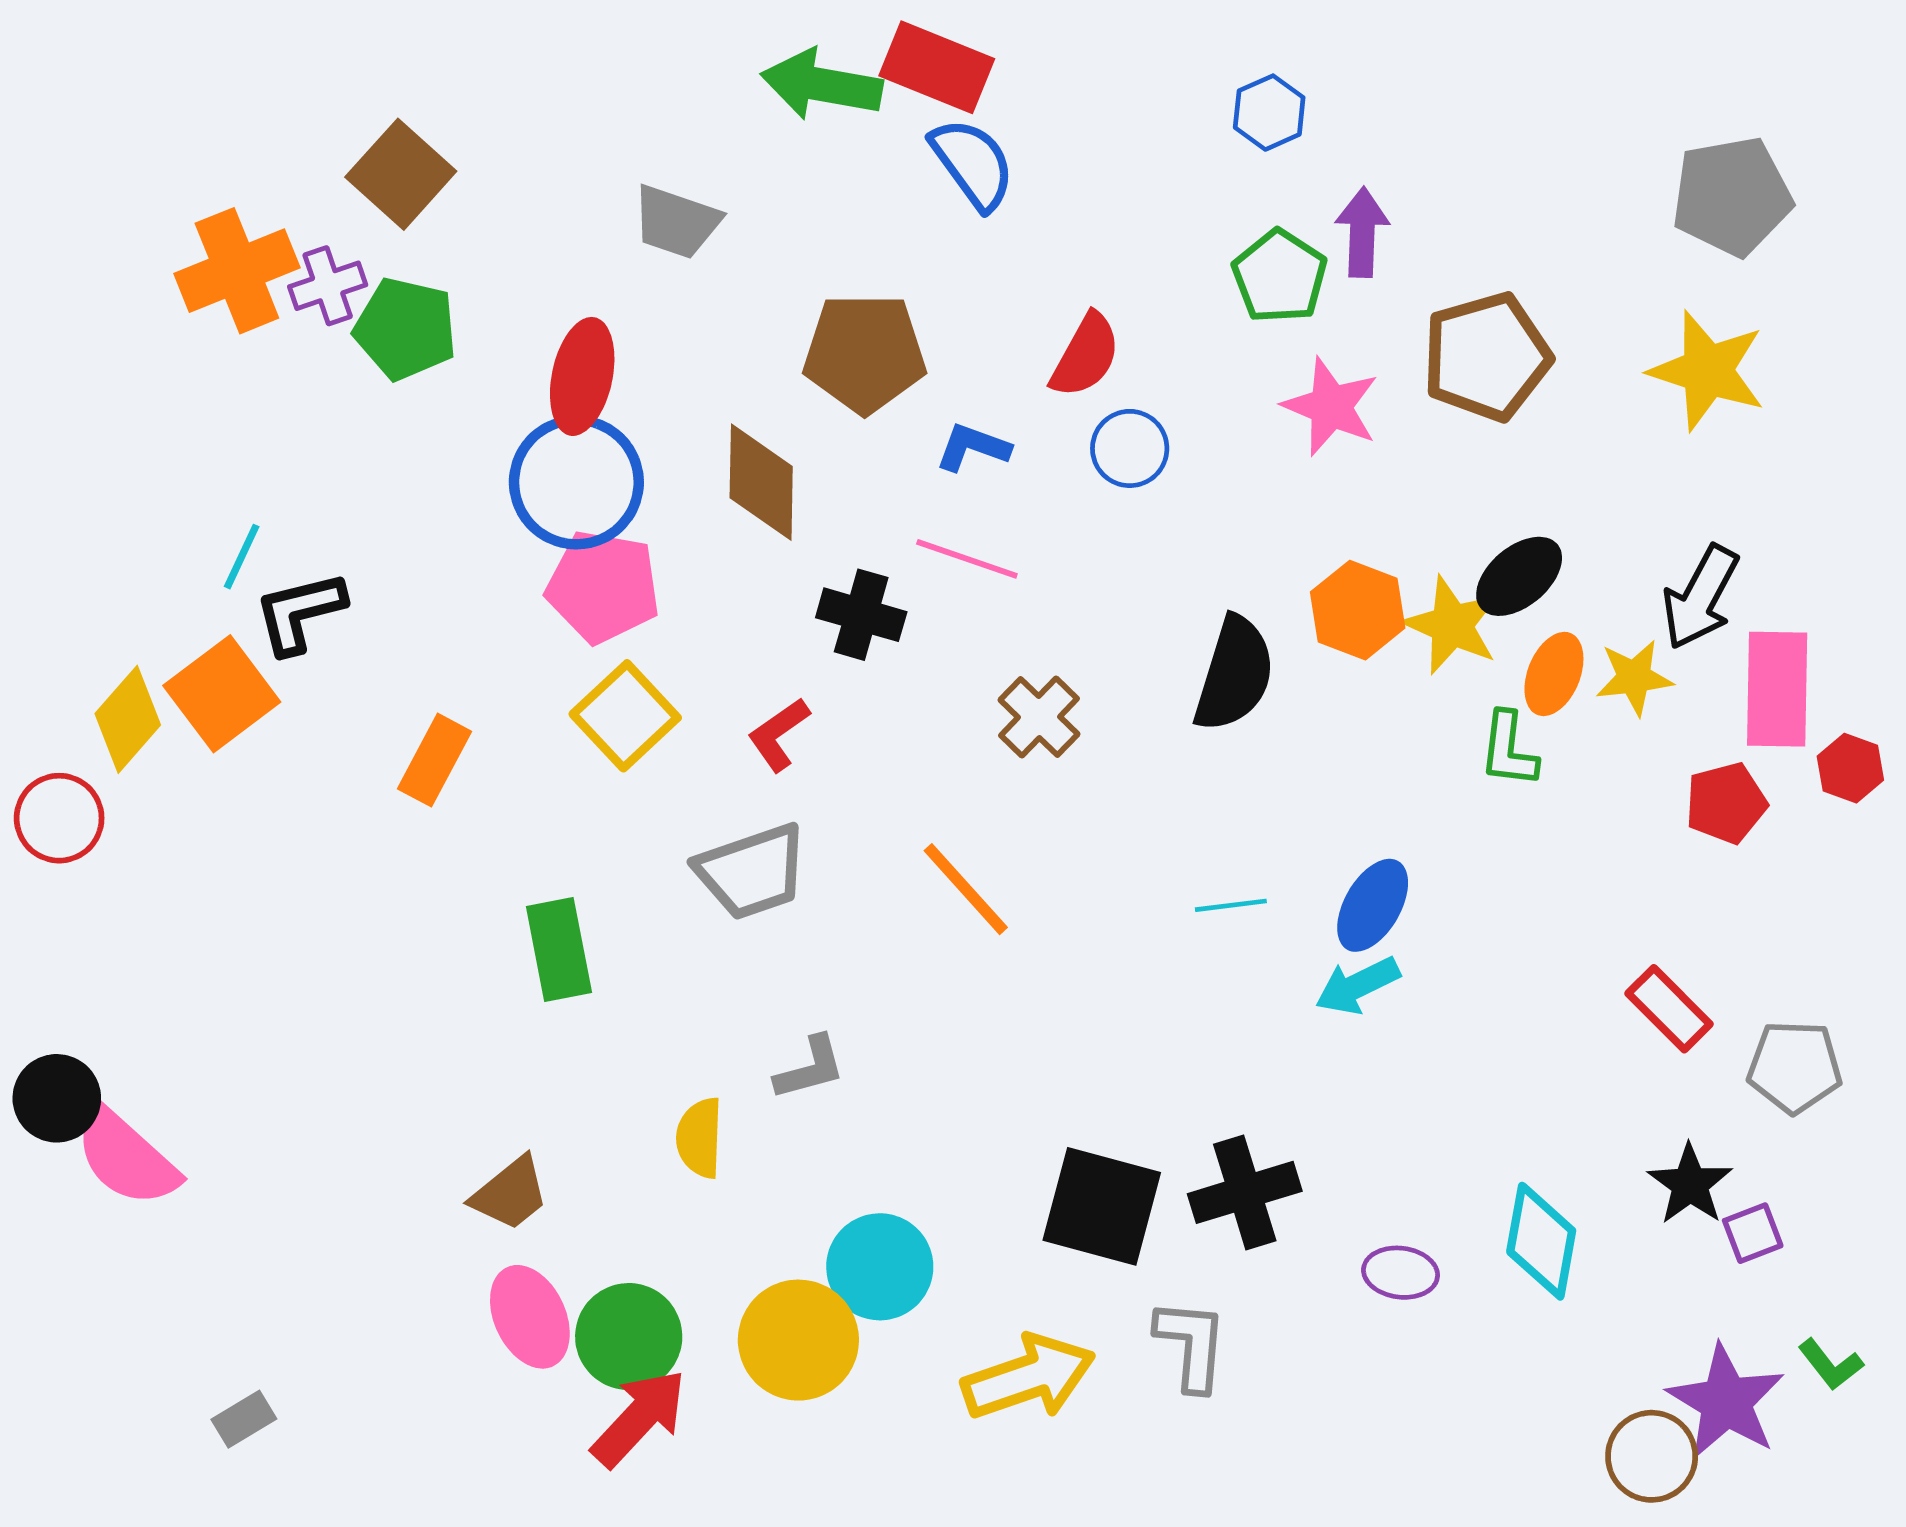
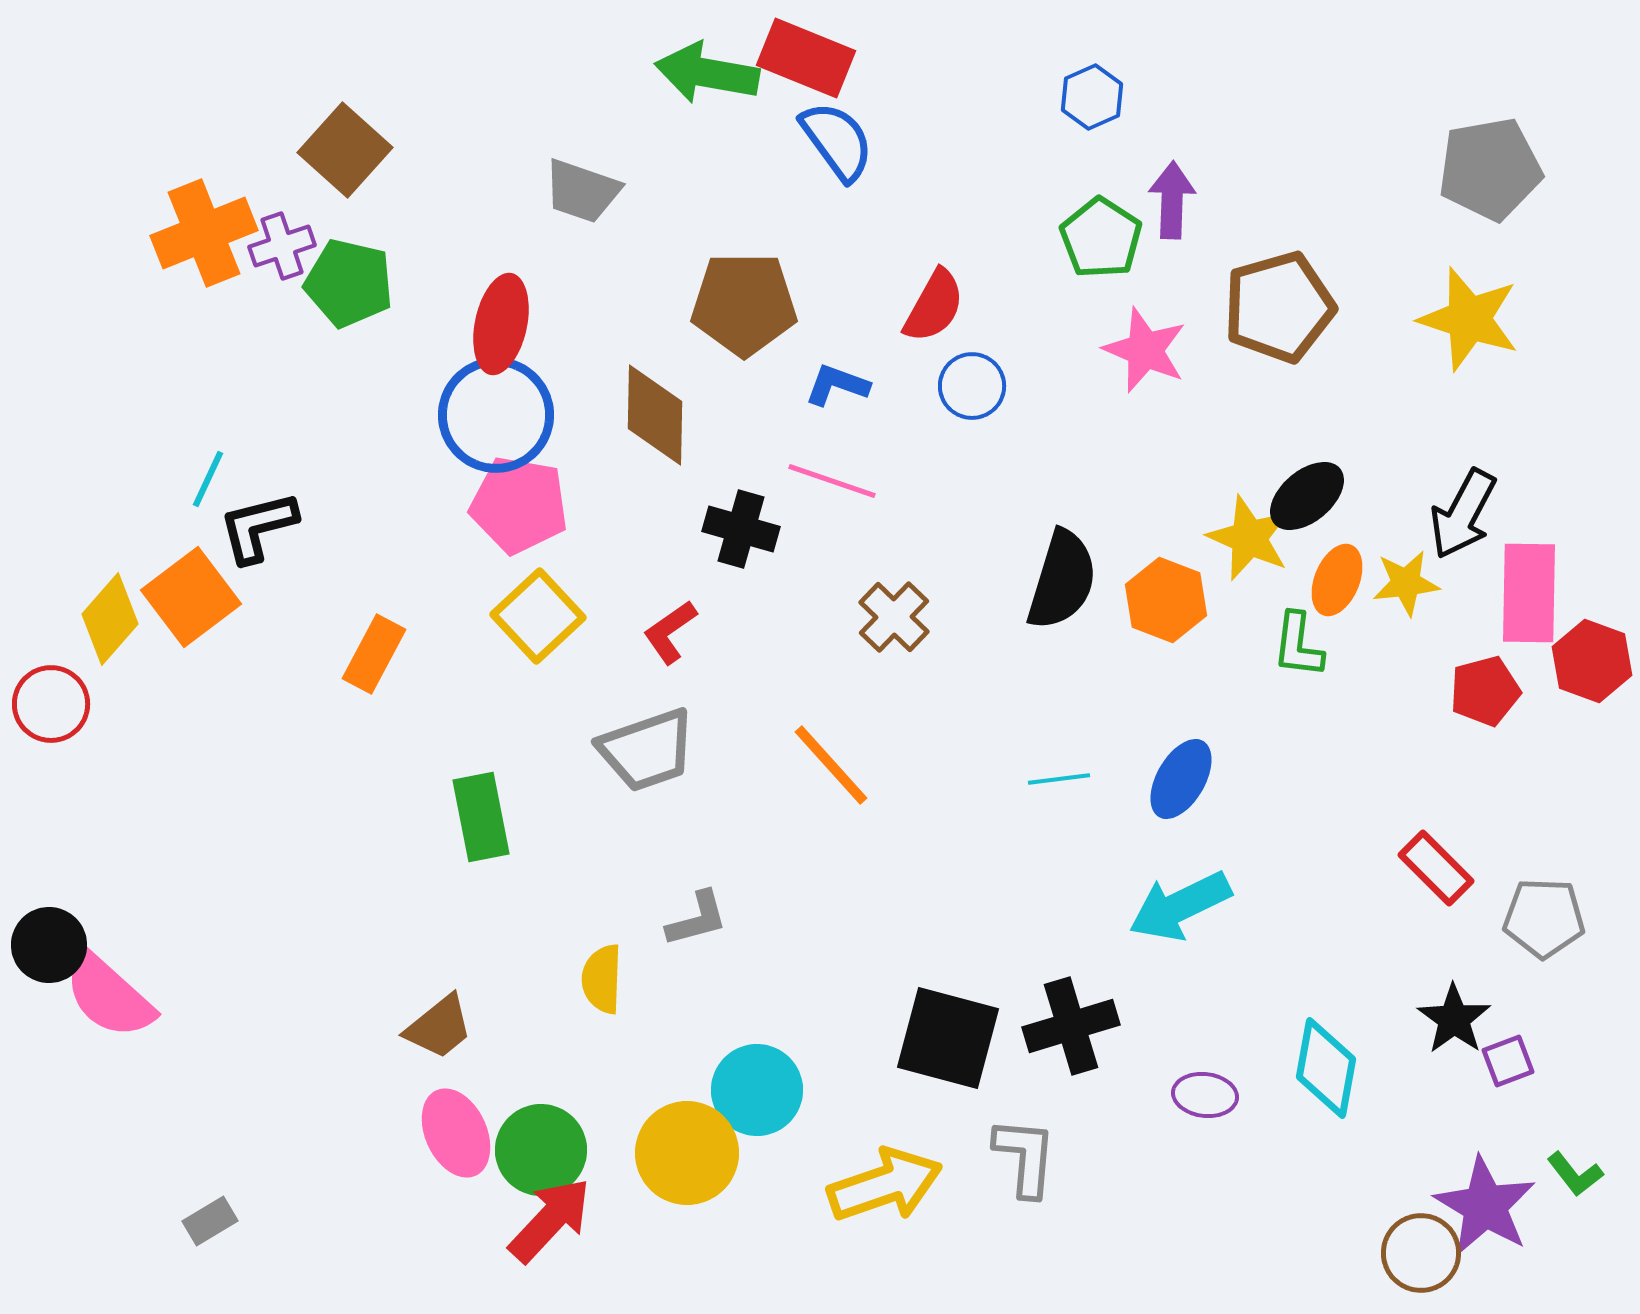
orange hexagon: (1358, 610) -> (1166, 600), moved
red hexagon: (1850, 768) -> (1592, 661), size x1.4
cyan arrow: (1358, 986) -> (1180, 906), moved, size x1.4

